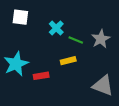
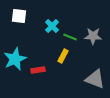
gray star: (101, 39) -> (93, 36), turned 30
yellow rectangle: (68, 61) -> (63, 56), turned -48

